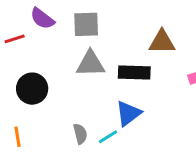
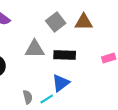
gray square: (86, 24) -> (56, 22), moved, turned -36
brown triangle: (162, 42) -> (84, 22), moved

